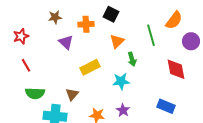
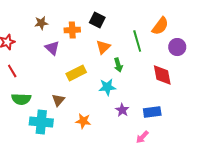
blue rectangle: (166, 106) -> (152, 112), turned -30
purple star: (123, 110) -> (122, 110), moved

